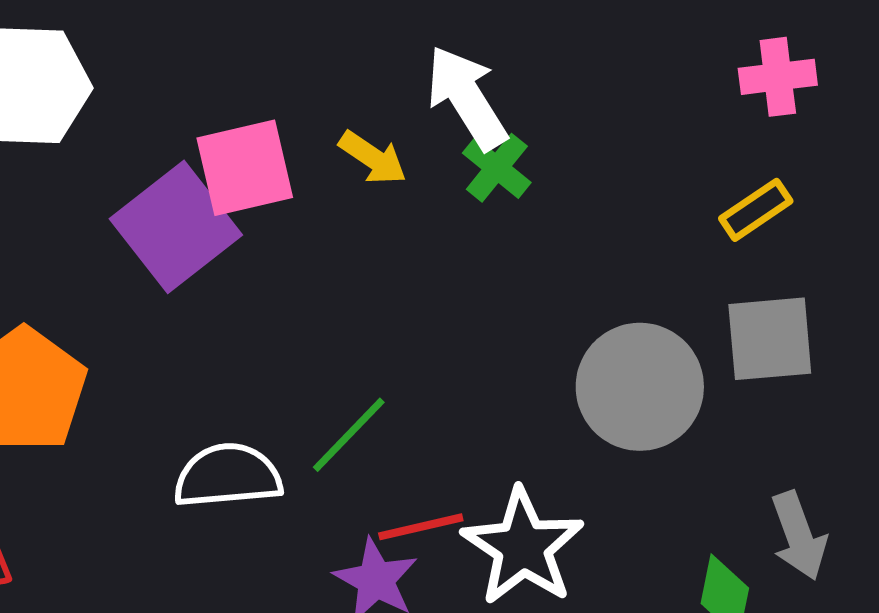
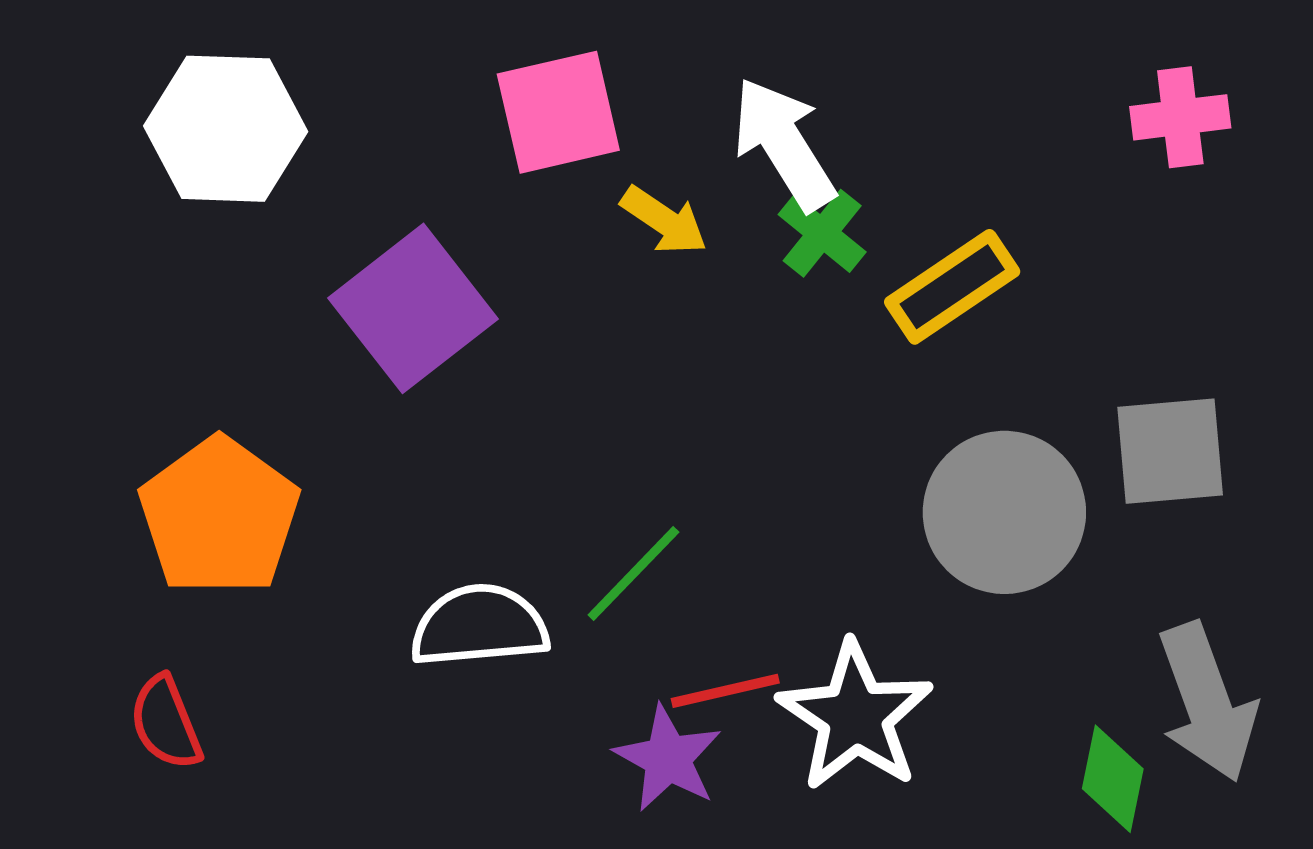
pink square: (245, 168) -> (558, 112), moved
yellow rectangle: (756, 210) -> (952, 287), moved, size x1.4
gray arrow: (799, 536) -> (1207, 702), size x1.4

